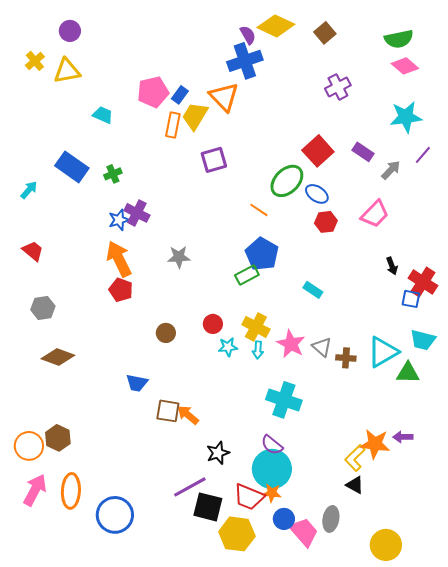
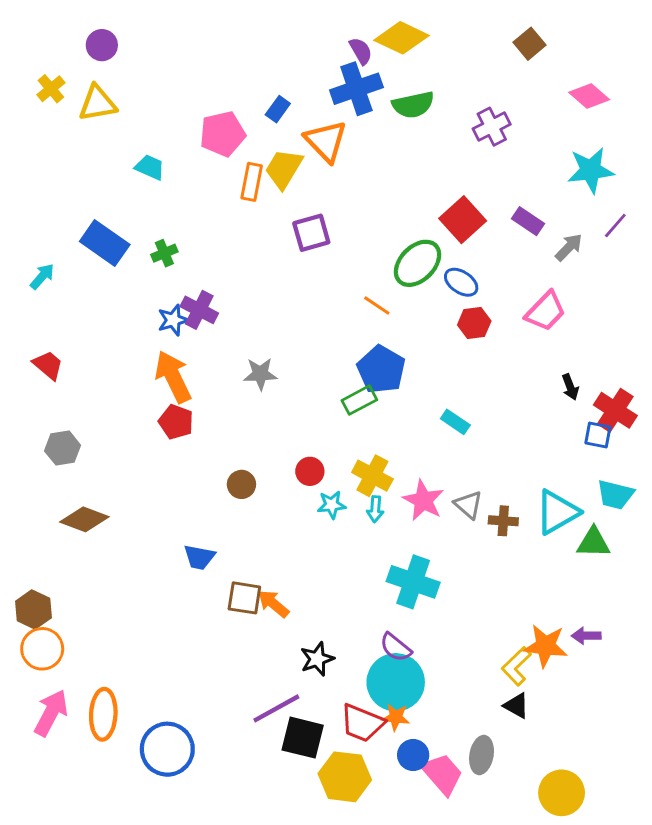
brown square: (325, 33) -> (530, 44), moved
green semicircle: (399, 39) -> (413, 105), moved
blue rectangle: (180, 95) -> (278, 109), moved
brown hexagon: (58, 438) -> (33, 610), moved

